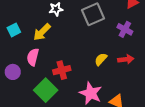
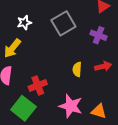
yellow semicircle: (101, 59) -> (77, 69), turned -32

